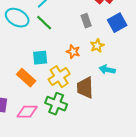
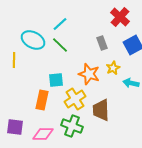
orange star: (73, 52) -> (89, 74), size x1.5
cyan arrow: (107, 70) -> (131, 83), moved
orange rectangle: (26, 78) -> (42, 100), turned 60

